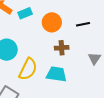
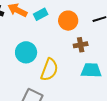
cyan trapezoid: (56, 74) -> (91, 70), moved

